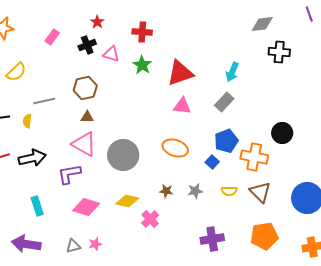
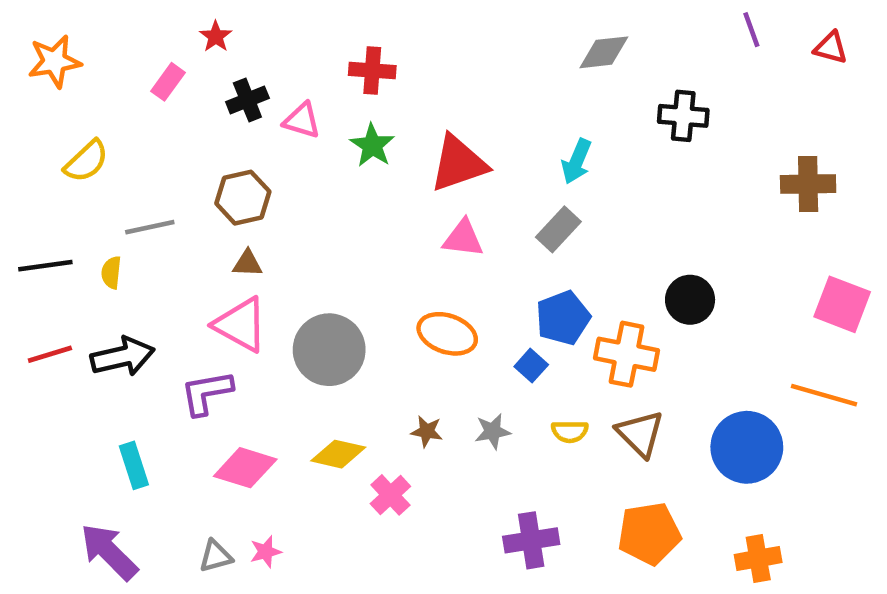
red star: (97, 22) -> (216, 36), moved
gray diamond: (262, 24) -> (604, 52), moved
purple arrow: (26, 244) -> (109, 552), turned 36

